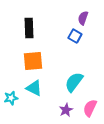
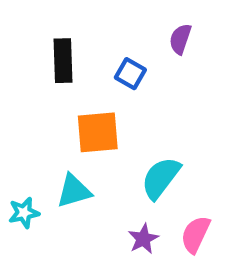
blue square: (75, 36) -> (130, 74), moved
orange square: (33, 61) -> (98, 132), moved
cyan triangle: (34, 88) -> (74, 191), turned -42

